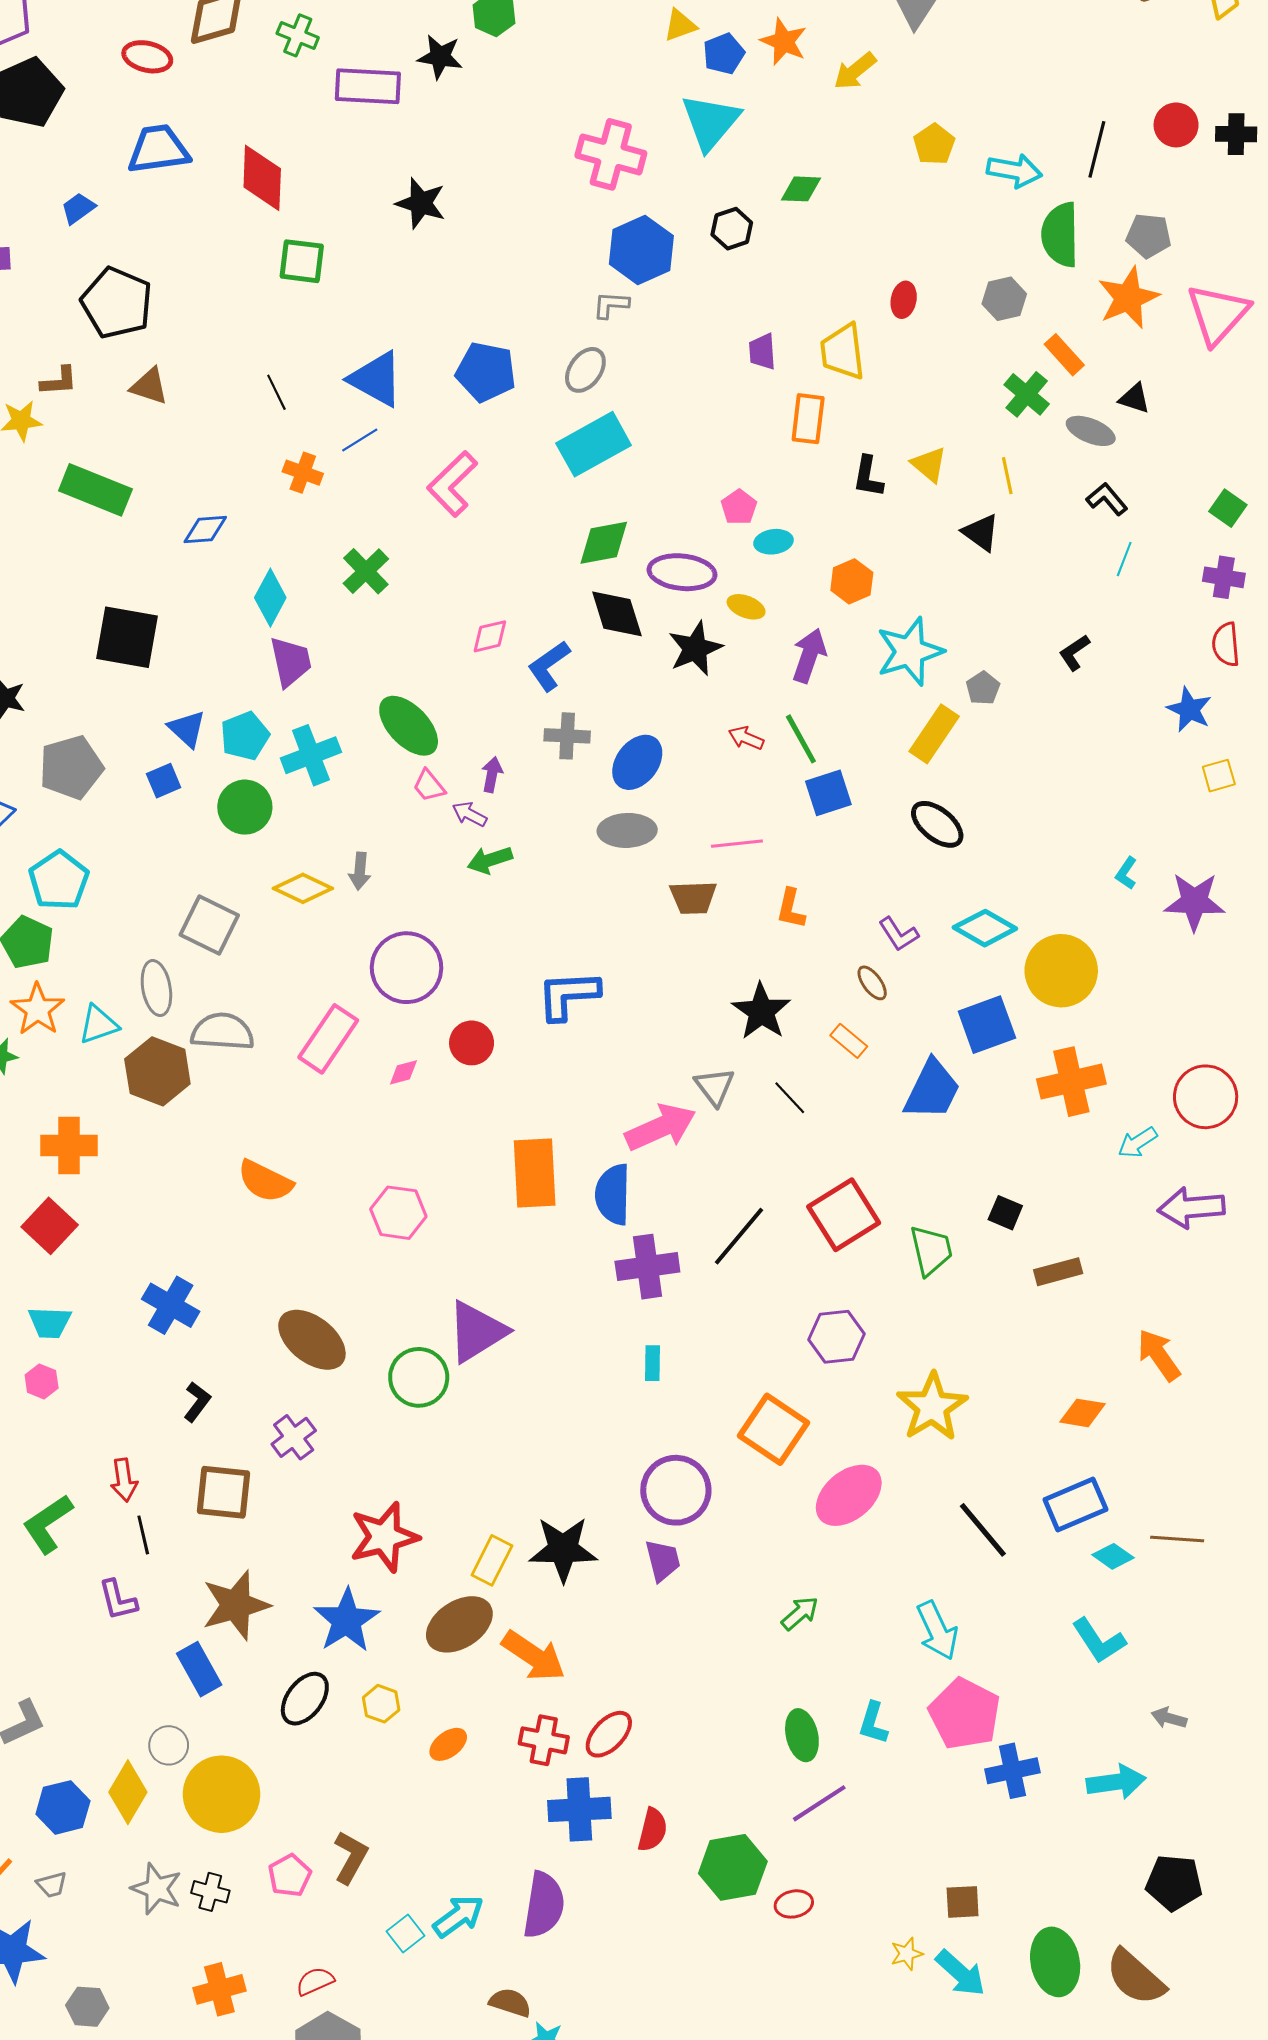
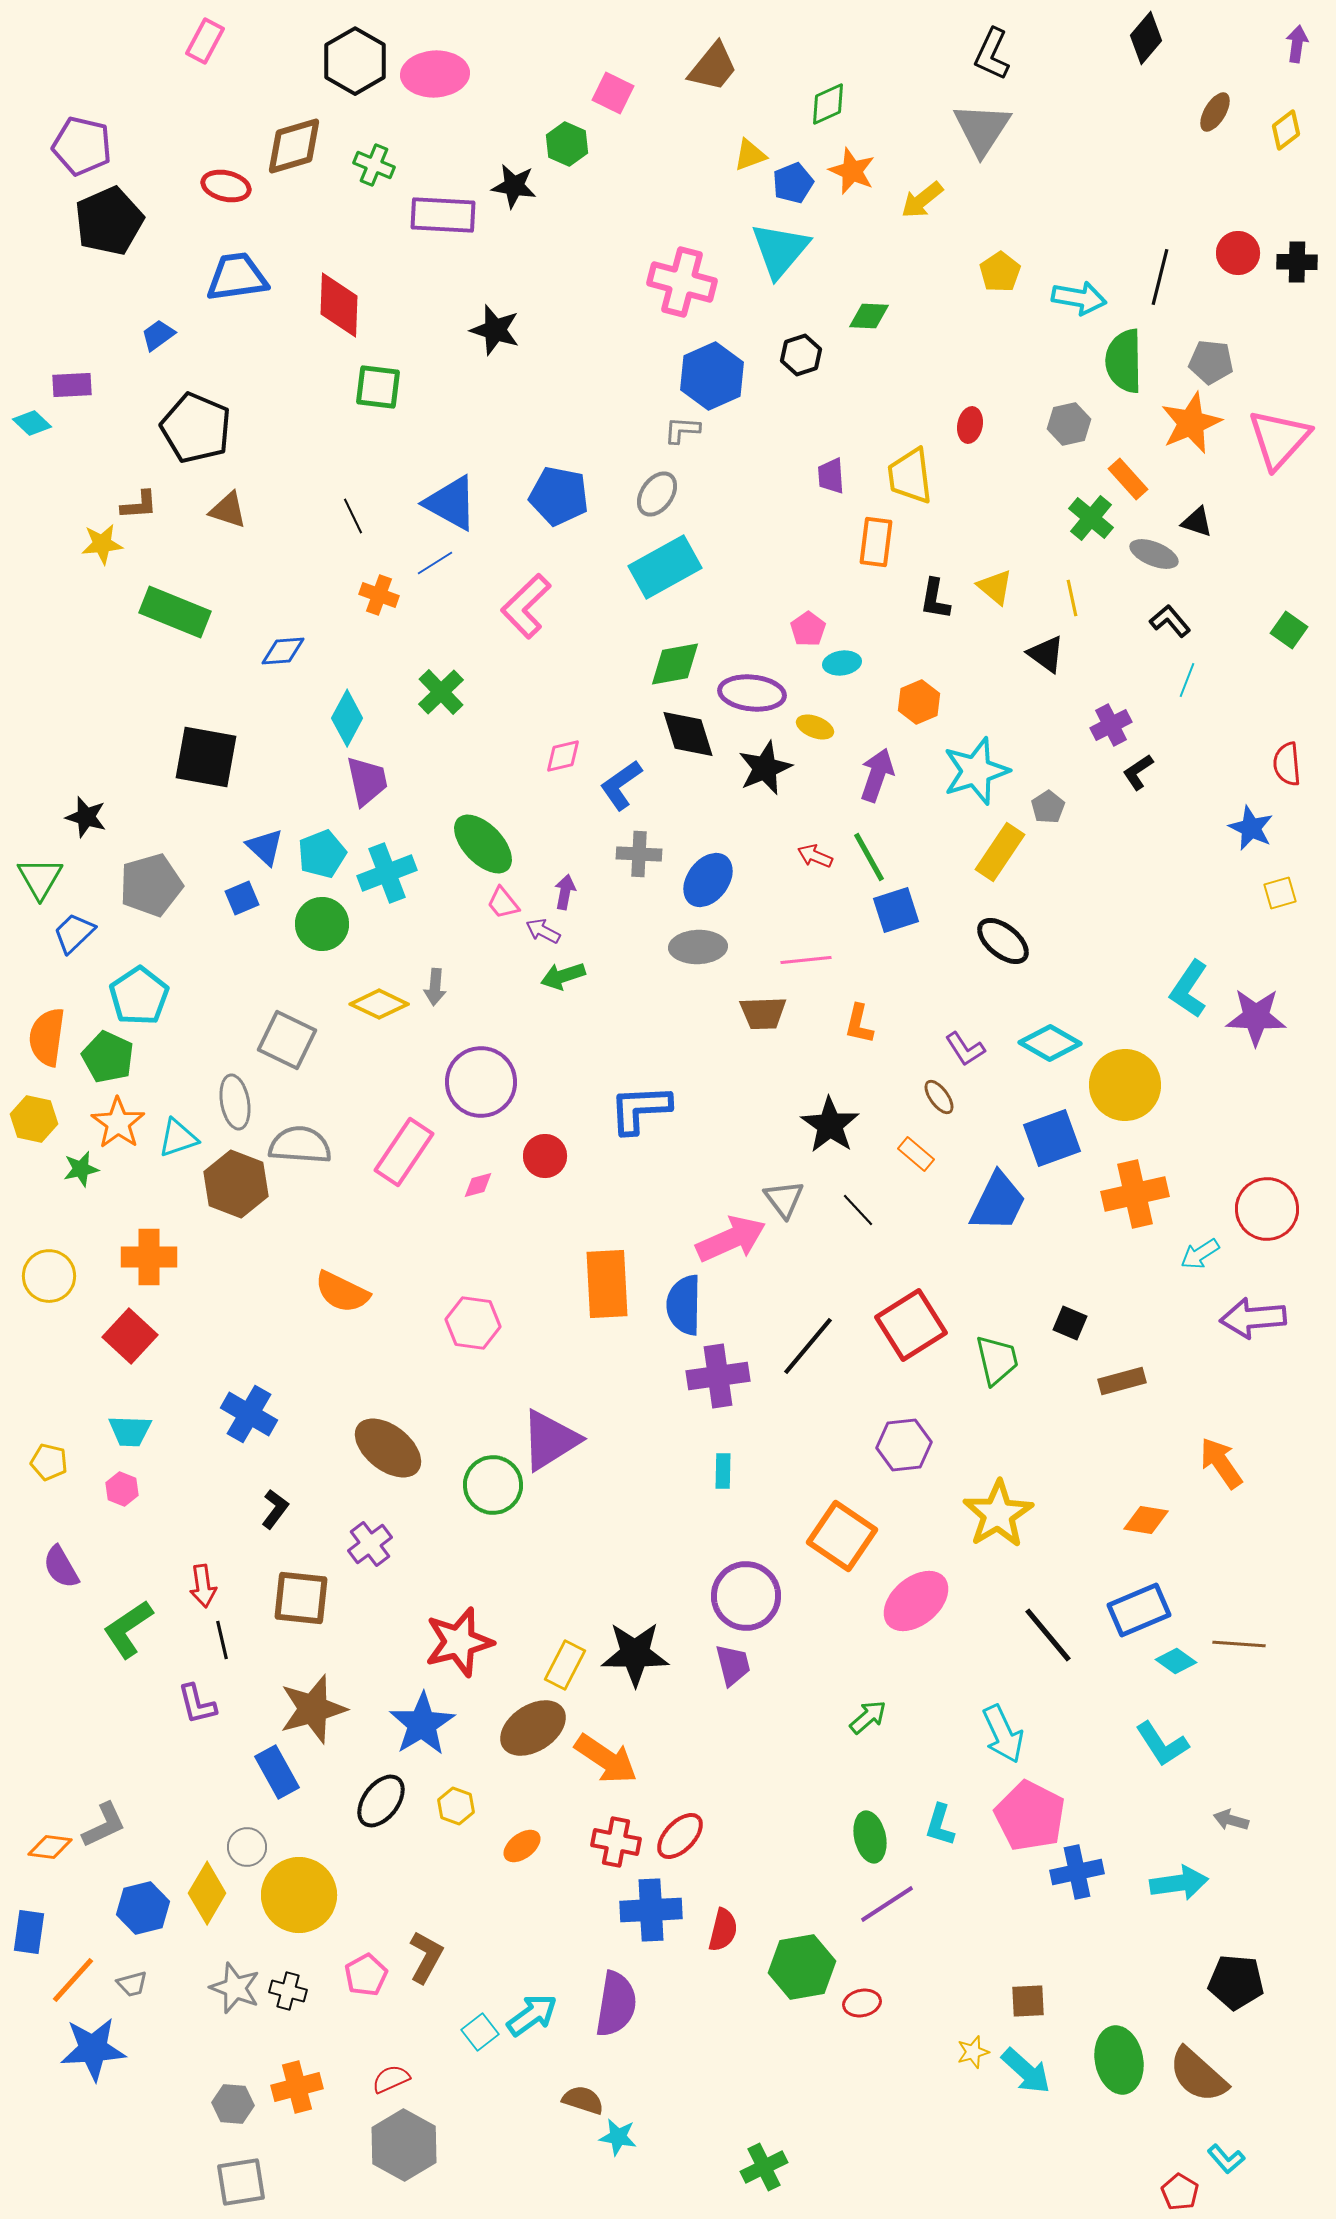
purple cross: (1224, 577) -> (1111, 725), moved, turned -36
cyan L-shape: (1126, 873) -> (1189, 989), size x1.8
gray hexagon: (87, 2007) -> (233, 2104), moved

